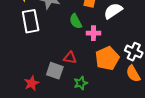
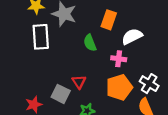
pink cross: (93, 33) -> (119, 59), moved
red triangle: (70, 58) -> (79, 82), turned 40

